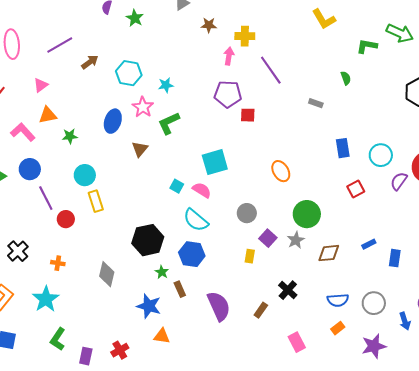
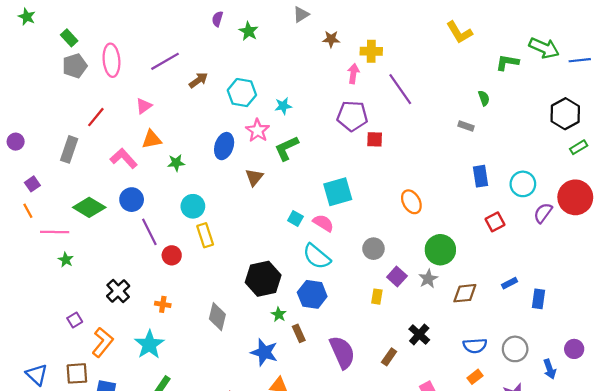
gray rectangle: (316, 103) -> (466, 126), moved

